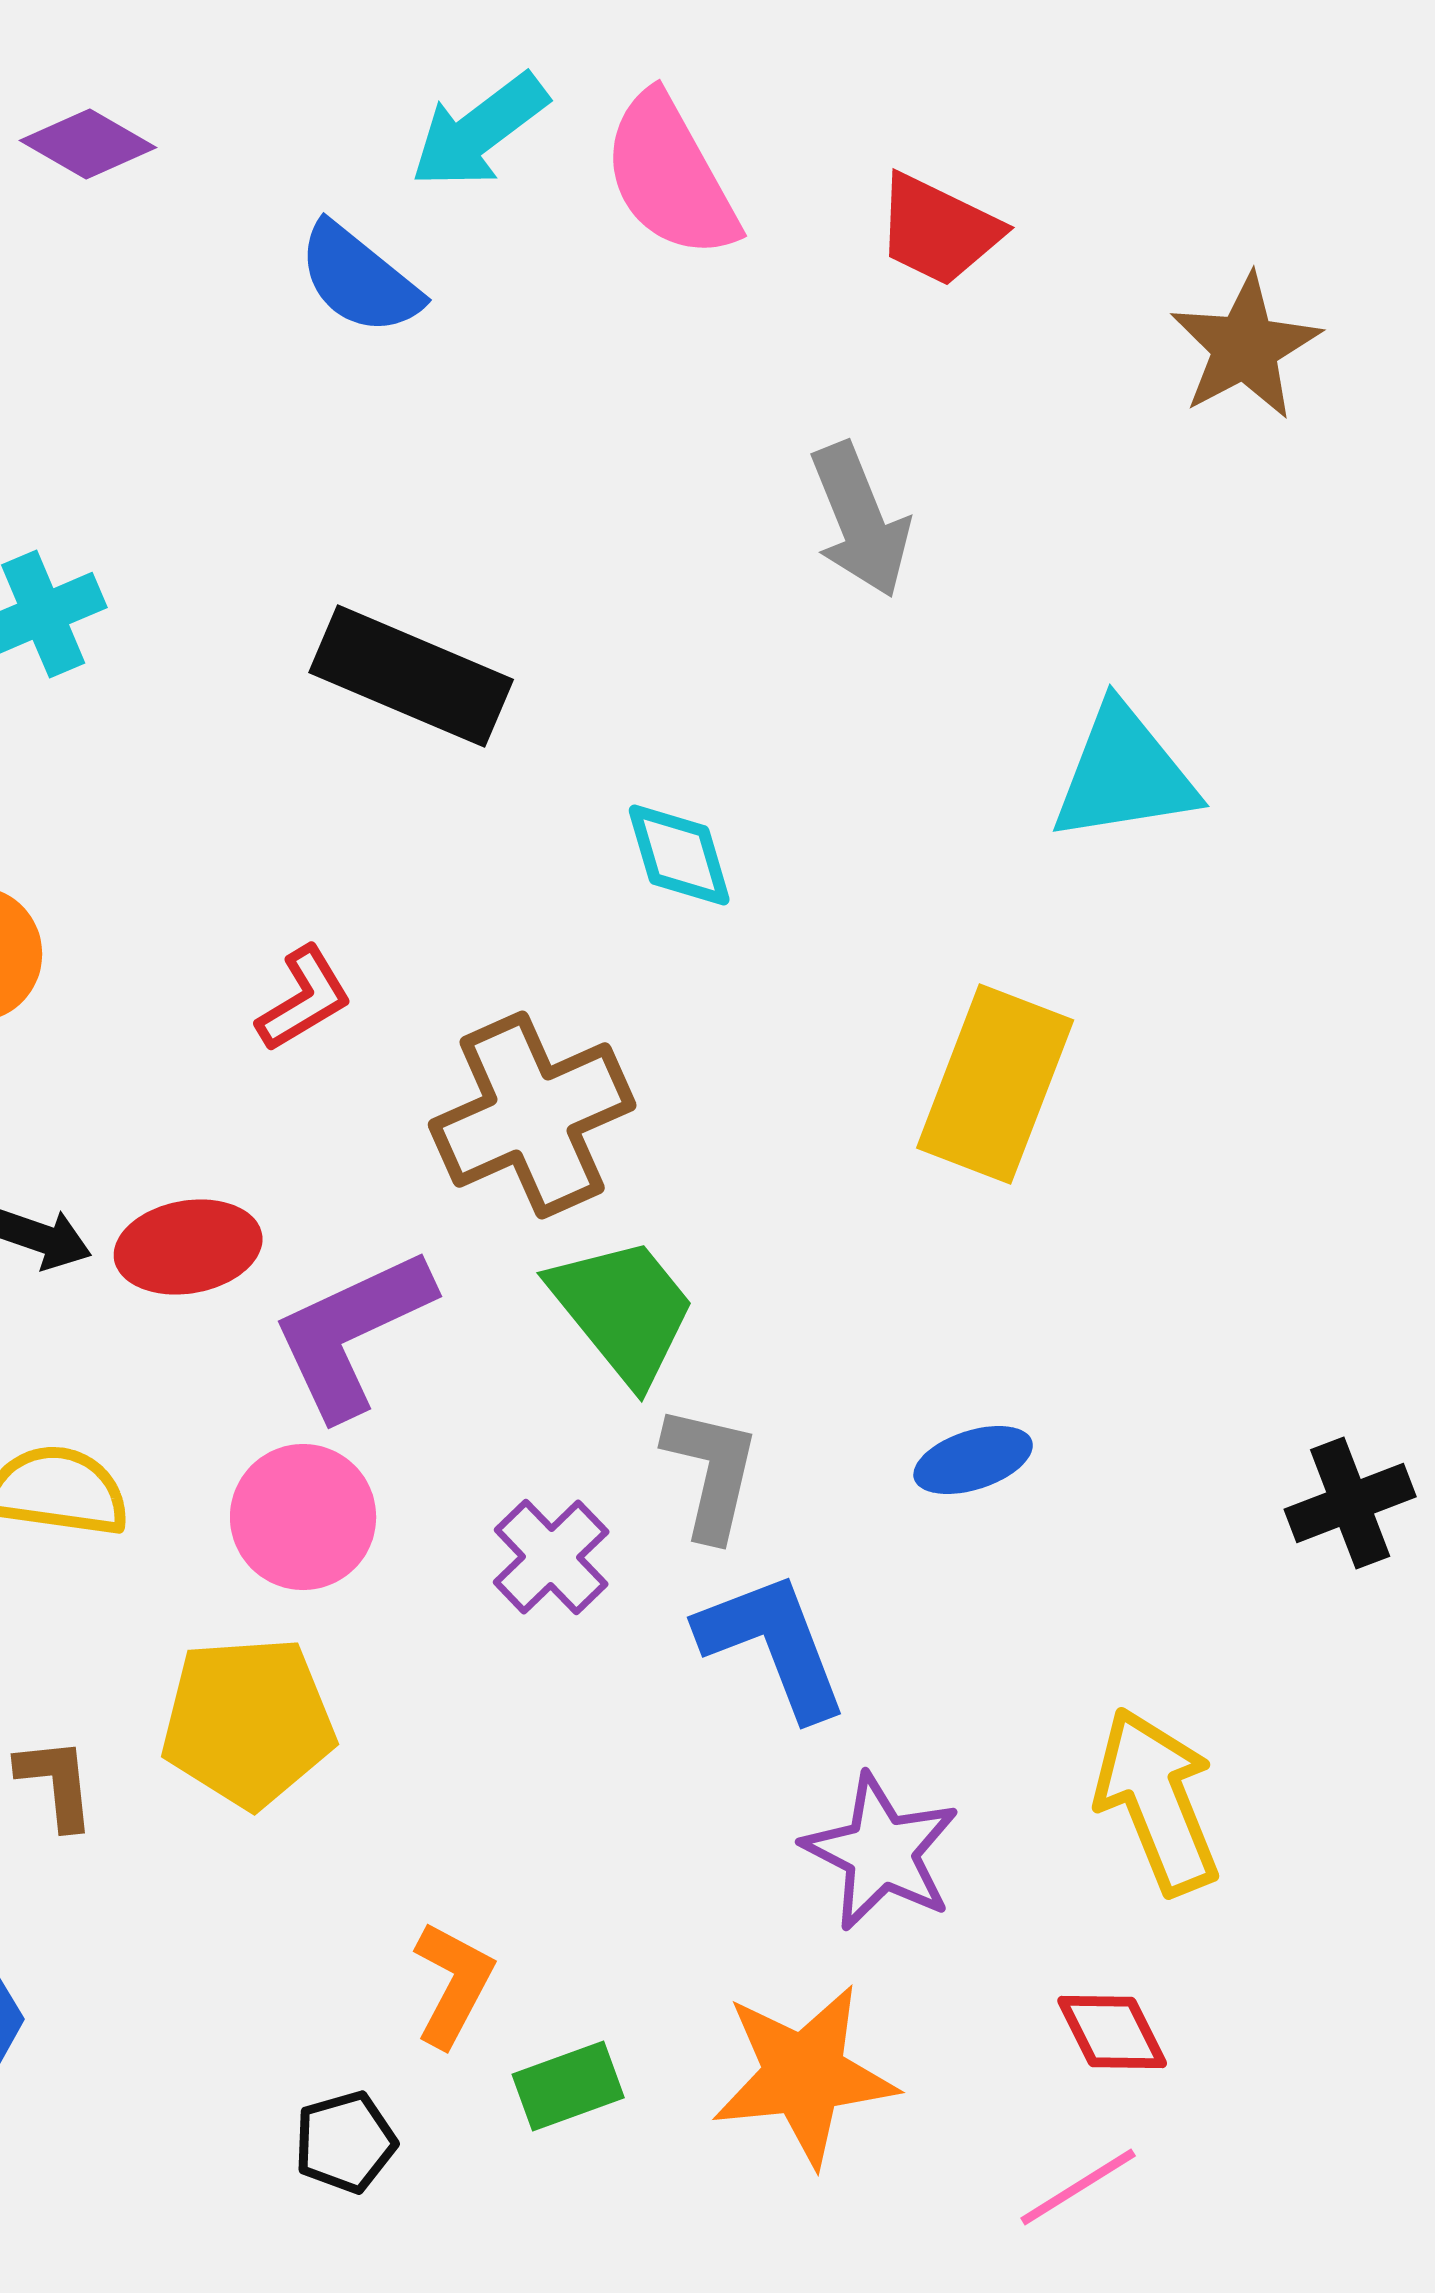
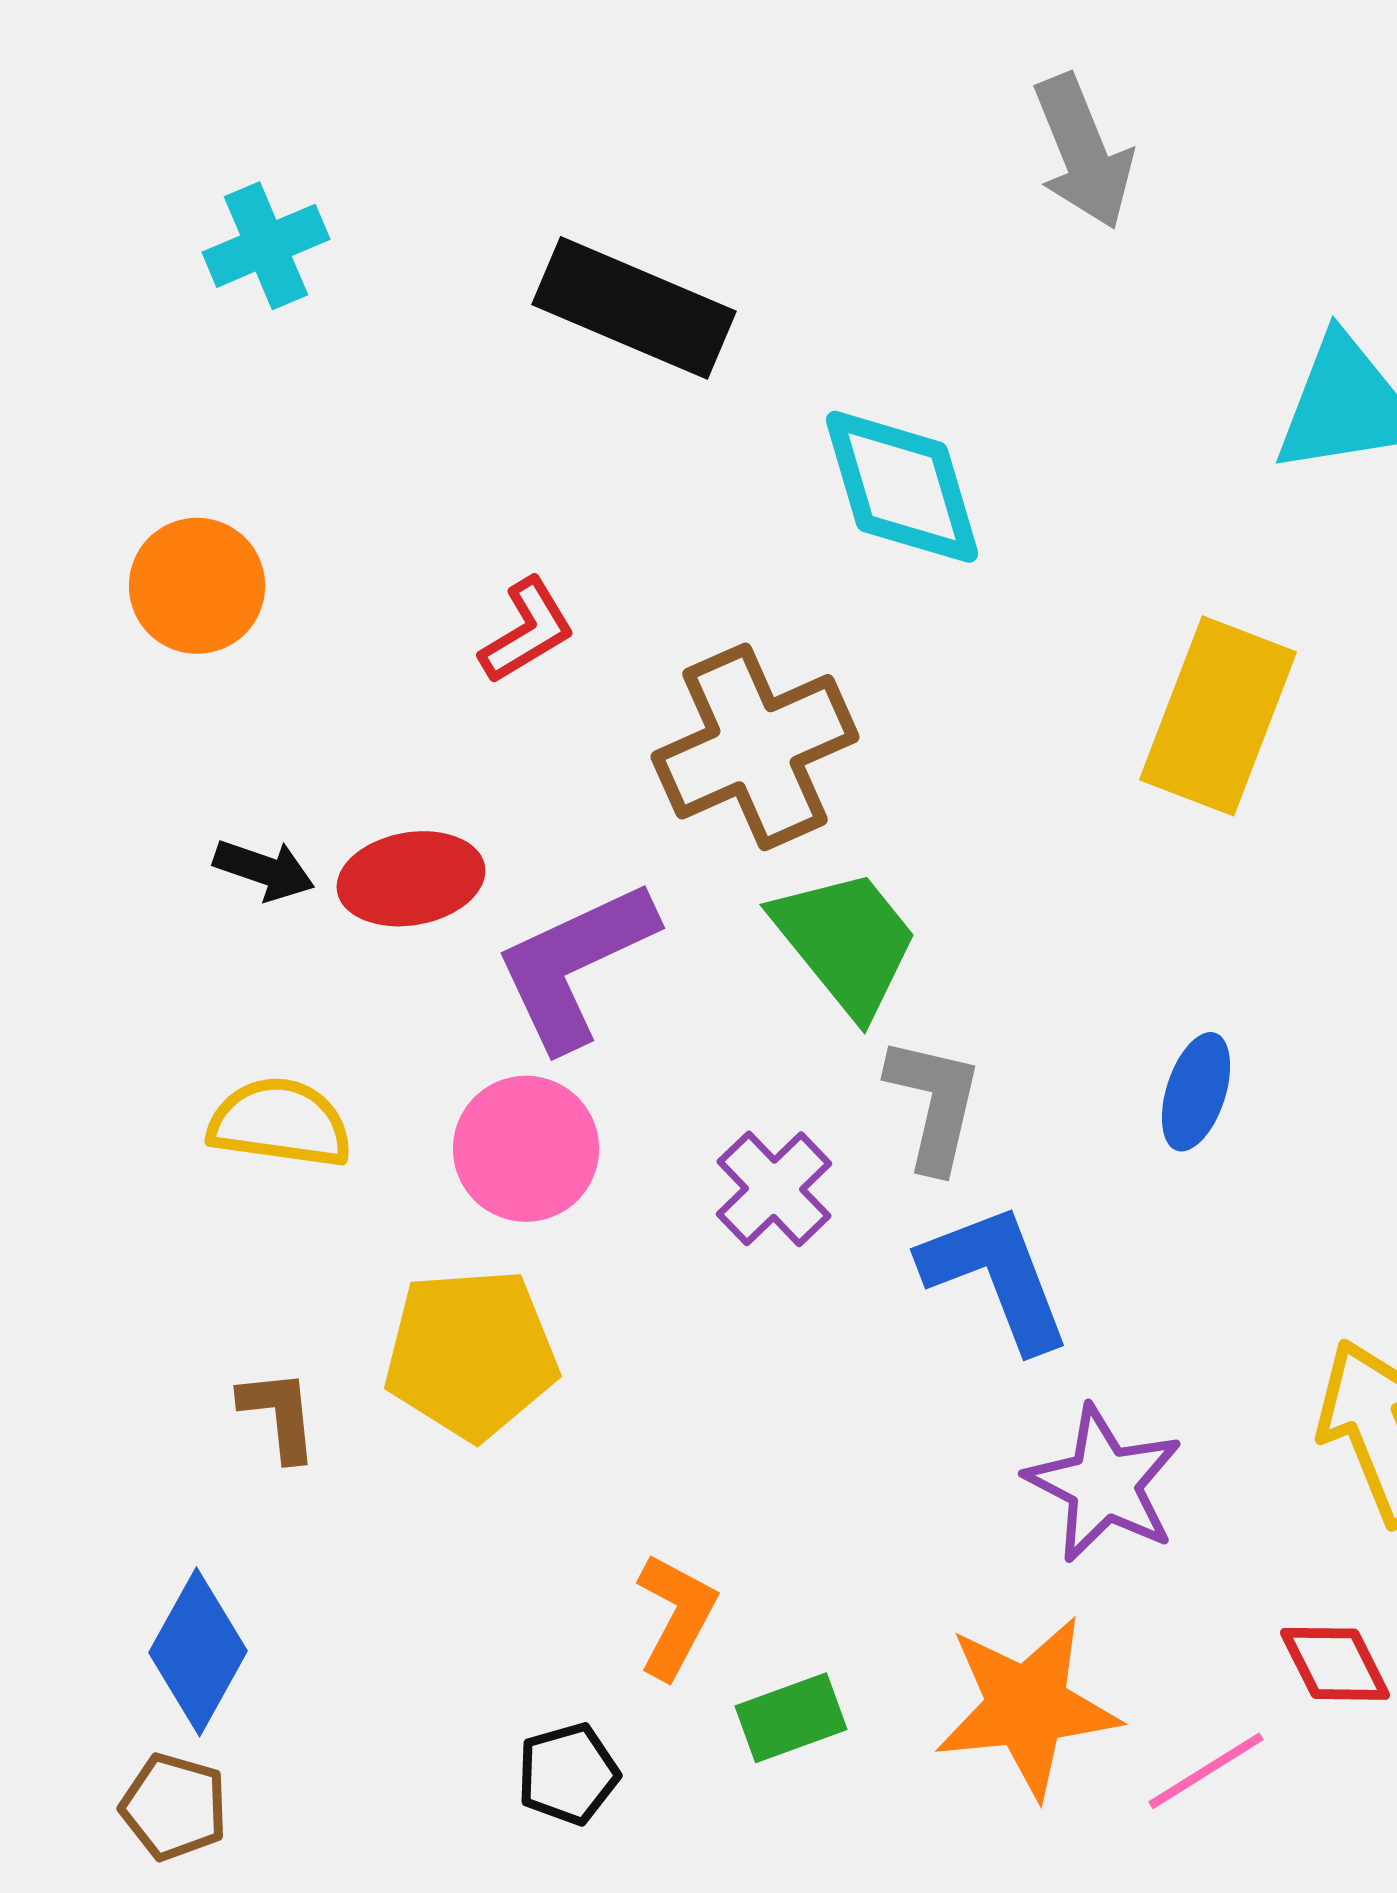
cyan diamond: (679, 855) -> (902, 487), size x1.5
blue ellipse: (973, 1460) -> (1196, 1092), turned -54
pink line: (1078, 2187) -> (1206, 1771), moved

